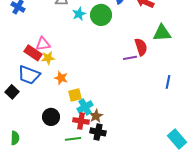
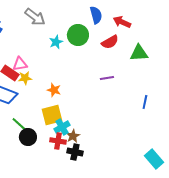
cyan star: (79, 14) -> (56, 42), moved
red semicircle: (141, 47) -> (110, 42), moved, turned 78
orange star: (61, 78) -> (54, 90), moved
yellow square: (75, 95) -> (52, 115), size x1.5
green line: (73, 139) -> (19, 124), moved, turned 49

